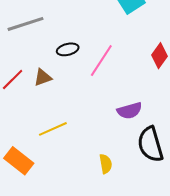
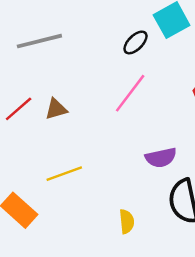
black ellipse: (68, 49) -> (135, 42), moved, turned -35

